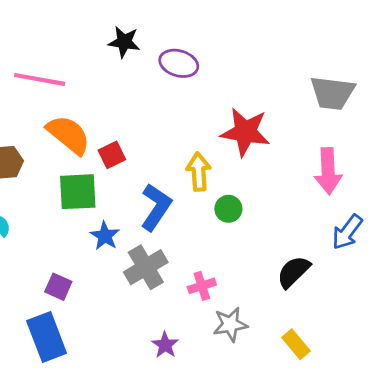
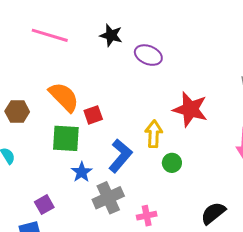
pink line: (40, 79) -> (50, 35), moved
purple square: (58, 287) -> (44, 205), turned 30

